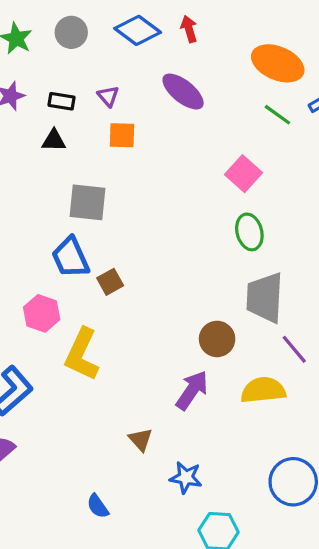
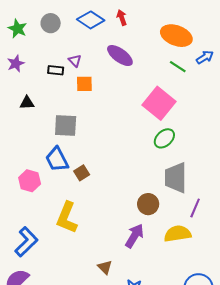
black rectangle: (61, 101) -> (56, 70), moved
black triangle: (54, 140) -> (27, 103), moved
pink square: (244, 174) -> (159, 103), size x1.5
green ellipse: (249, 232) -> (164, 138), turned 65
pink hexagon: (42, 313) -> (30, 181), moved
purple line: (294, 349) -> (195, 208), turned 66

